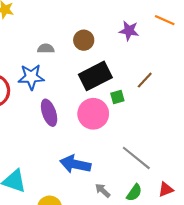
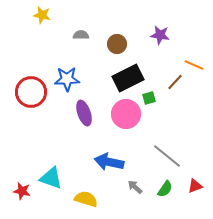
orange line: (165, 20) -> (194, 65), moved
gray semicircle: (46, 49) -> (81, 35), moved

